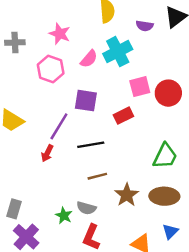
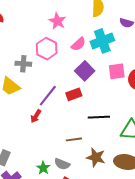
gray cross: (15, 42) -> (23, 64), moved
purple square: (86, 101) -> (85, 71), moved, turned 30
red rectangle: (123, 116) -> (74, 94), moved
black line: (91, 145) -> (99, 117), moved
brown star: (127, 195) -> (96, 157), turned -30

